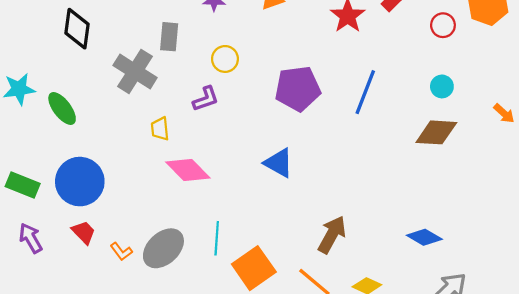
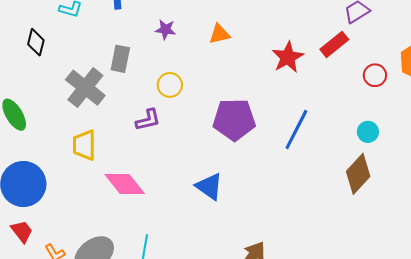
black diamond: (77, 29) -> (36, 42), size x0.7
yellow trapezoid: (160, 129) -> (84, 145), moved, size x1.4
brown diamond: (436, 132) -> (358, 174), turned -57

